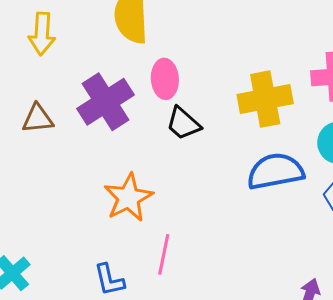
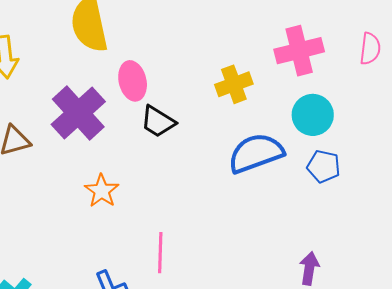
yellow cross: (265, 99) -> (234, 84), size x0.7
orange star: (128, 198) -> (102, 191), moved, size x0.7

